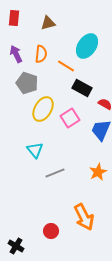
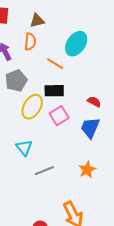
orange semicircle: (41, 54) -> (30, 42), moved
gray pentagon: (27, 83) -> (16, 81), turned 30
black rectangle: (82, 88) -> (54, 91), moved, turned -30

